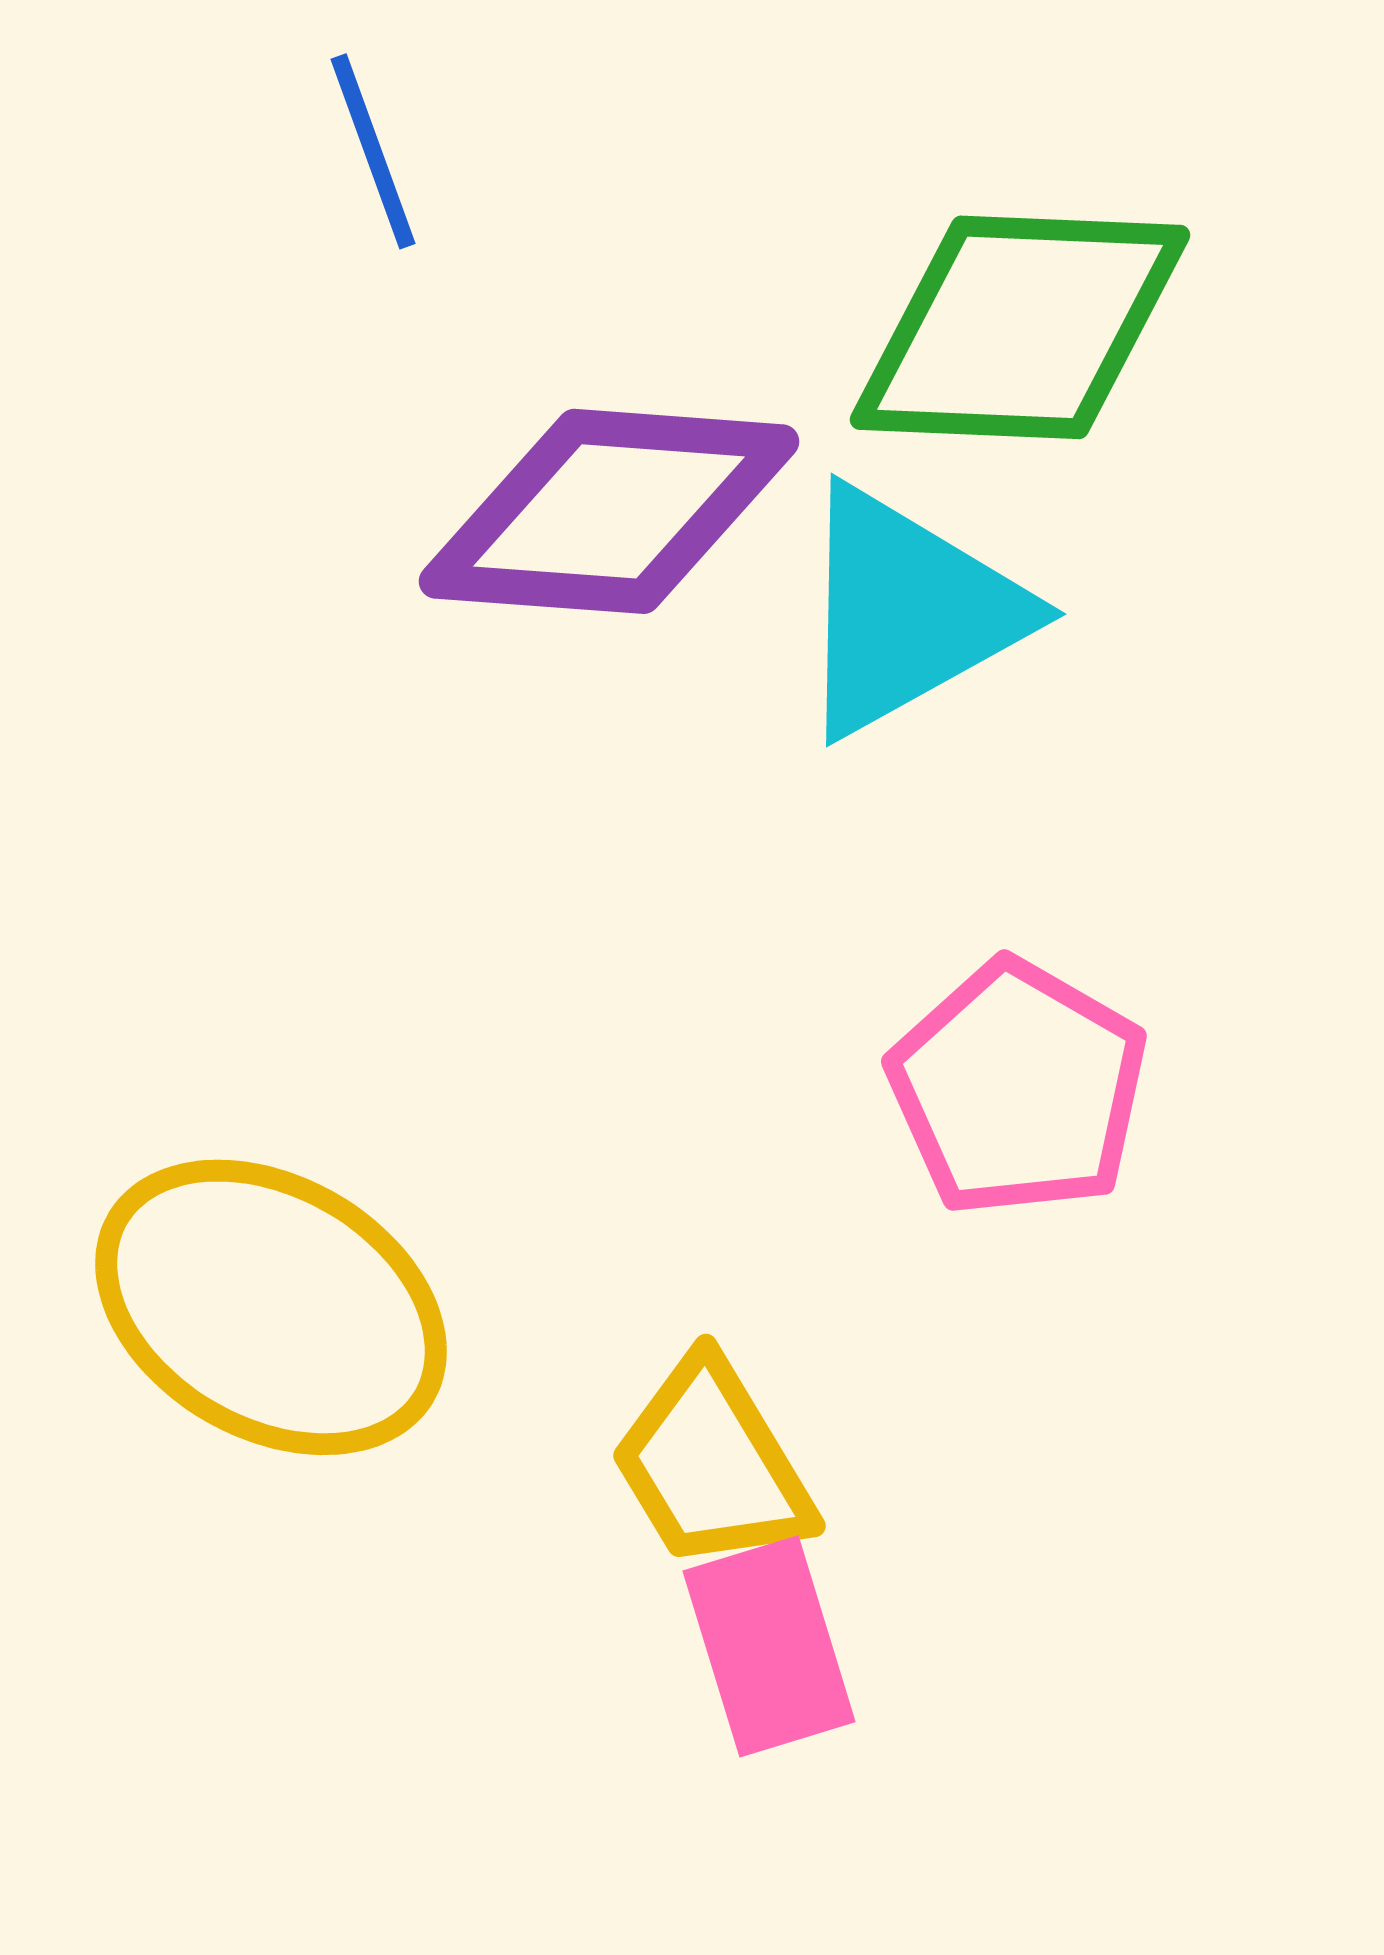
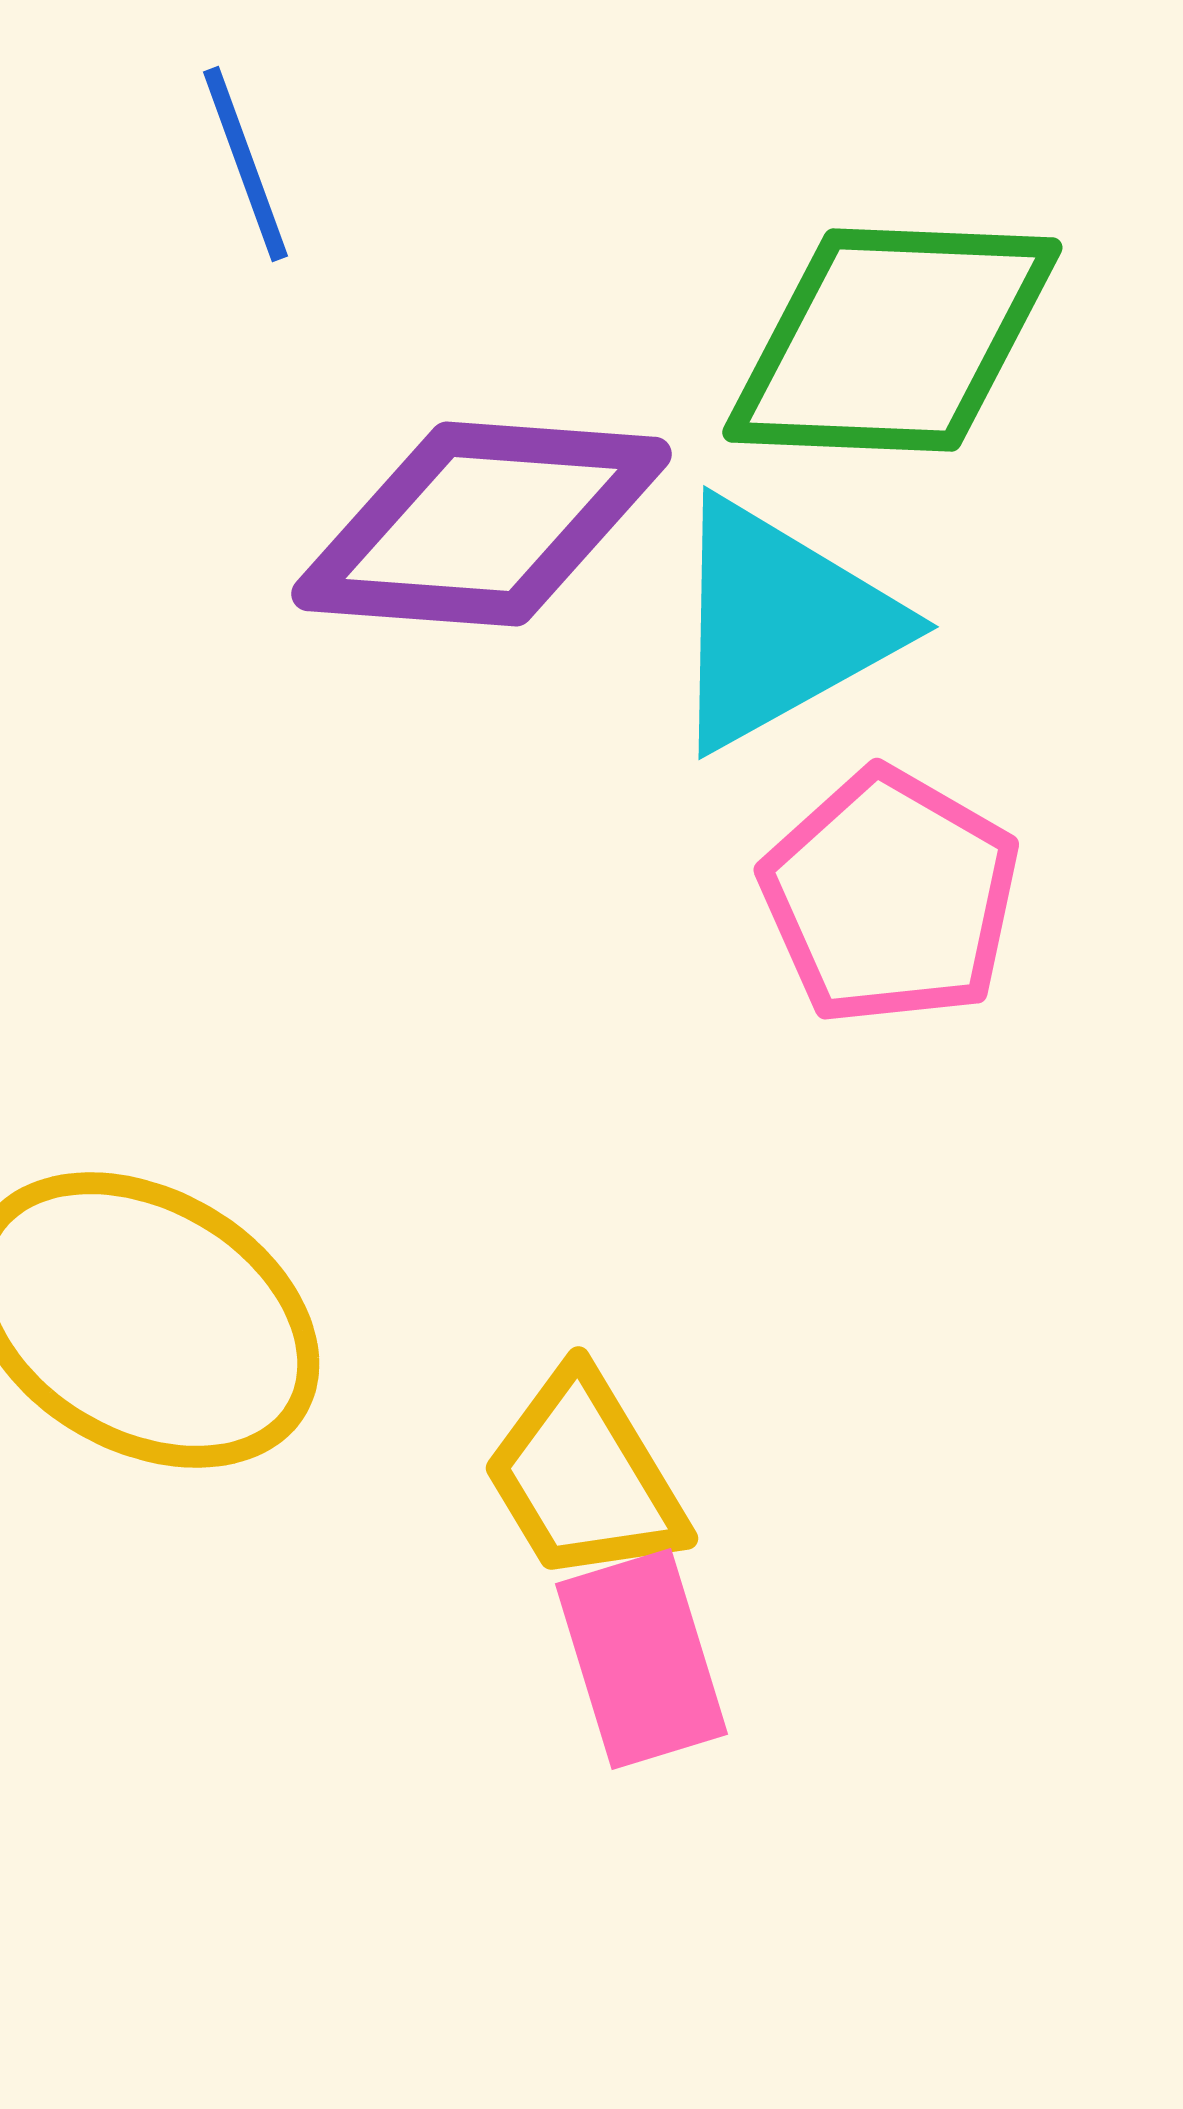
pink pentagon: (1018, 1088) -> (890, 897), moved

